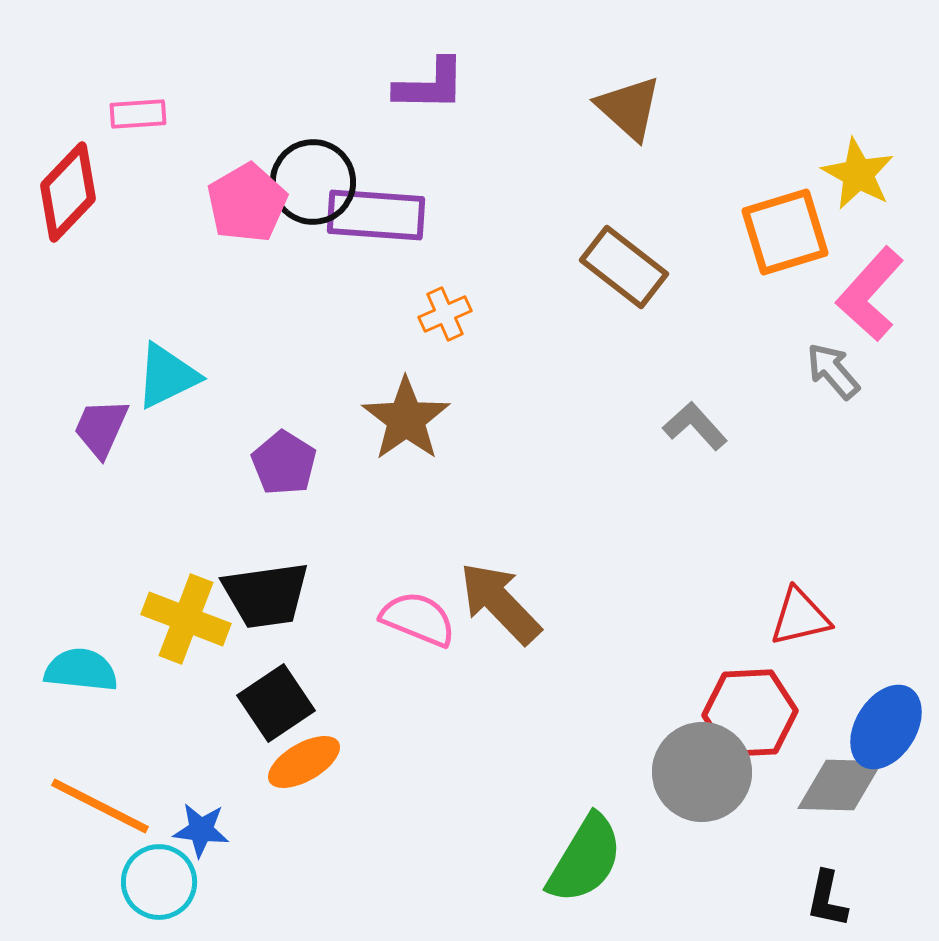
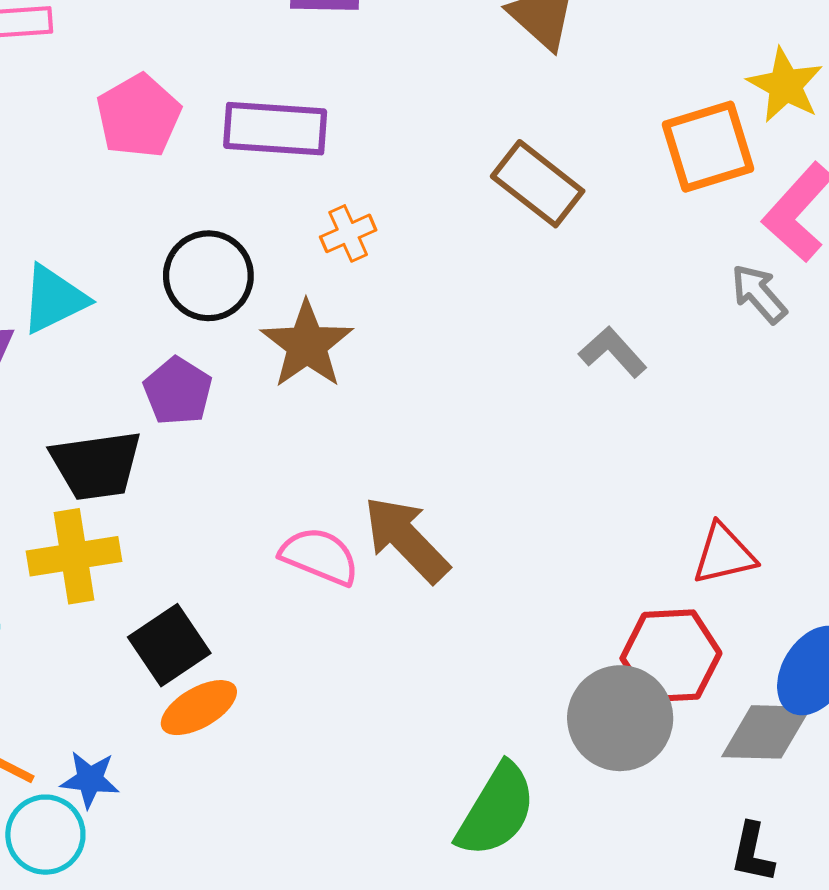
black circle: (313, 182) -> (208, 276), moved
black trapezoid: (266, 595) -> (96, 465), moved
yellow cross: (186, 619) -> (74, 556), turned -30

